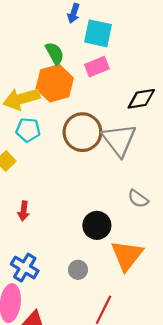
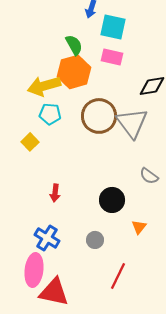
pink rectangle: (97, 67) -> (112, 57), turned 35
red arrow: (24, 211) -> (55, 193), moved
orange triangle: (127, 255) -> (139, 227), size x0.5

